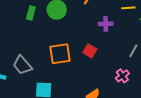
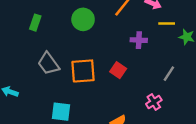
green rectangle: (31, 13) -> (35, 23), moved
gray trapezoid: (22, 65) -> (48, 64), moved

